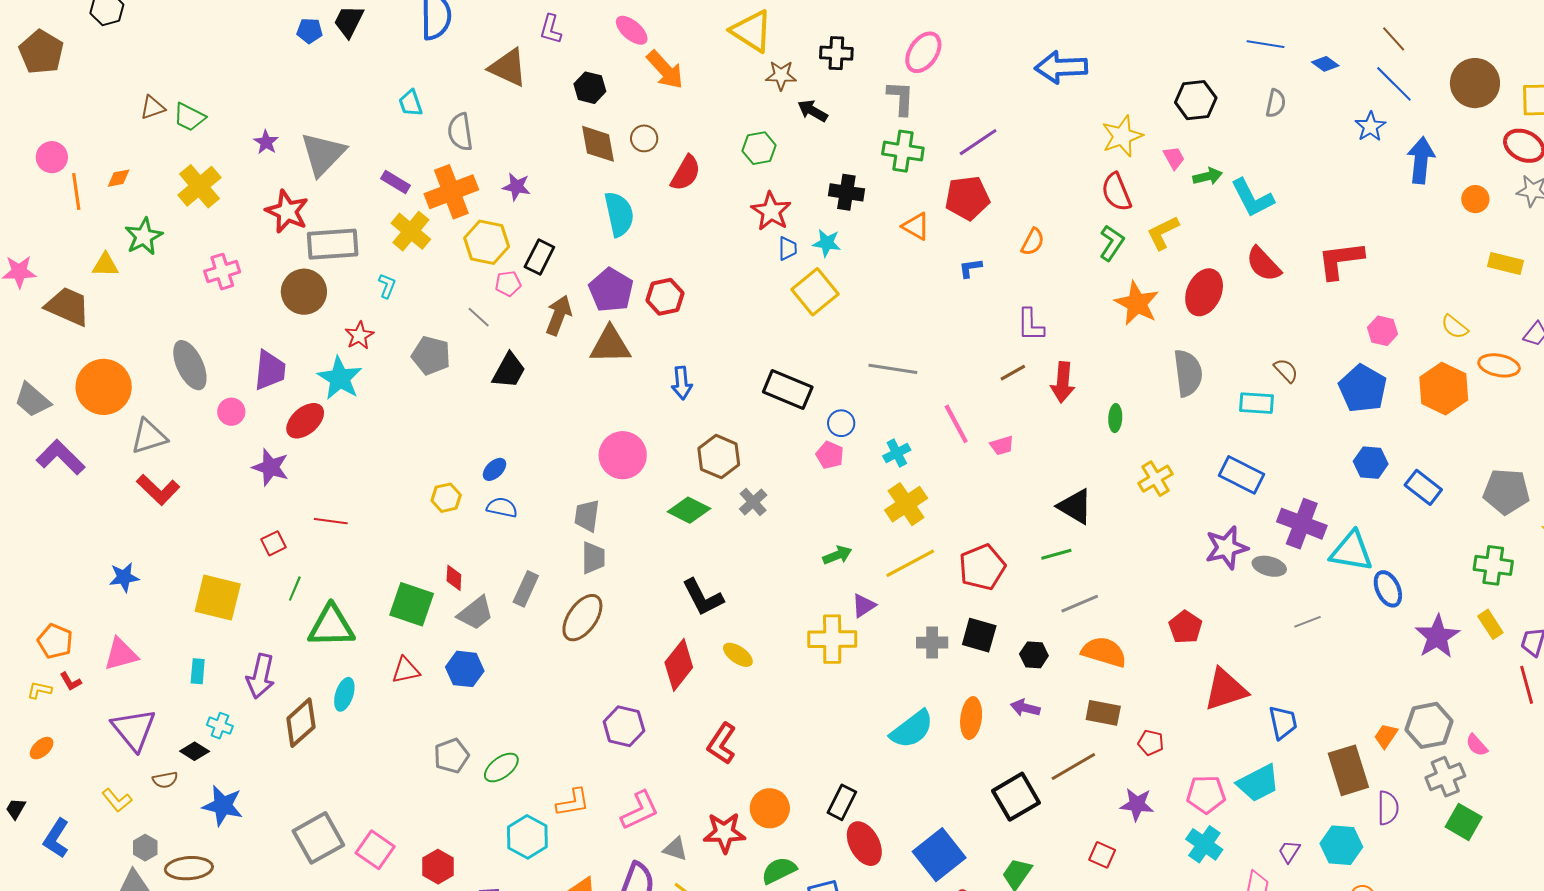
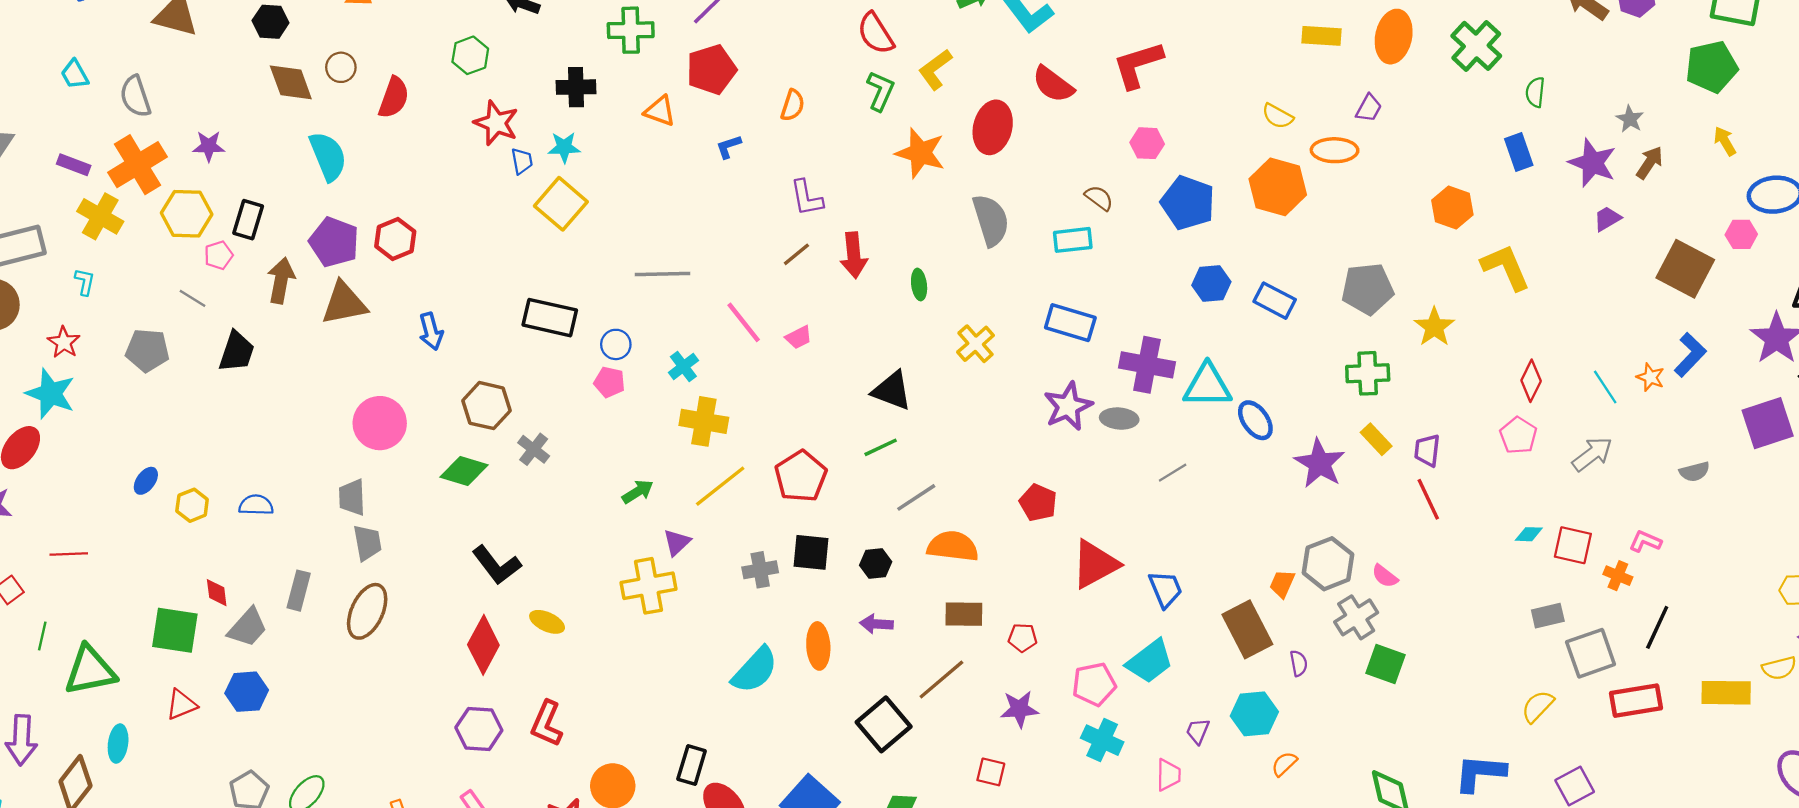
pink hexagon: (1383, 331) -> (1147, 143), moved
blue ellipse: (494, 469) -> (146, 481), moved
yellow cross: (906, 504) -> (704, 421), turned -36
purple hexagon: (624, 726) -> (479, 729), moved
purple semicircle: (1388, 808) -> (1299, 663), size x0.7

